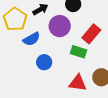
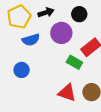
blue circle: (44, 62) -> (22, 70), moved

